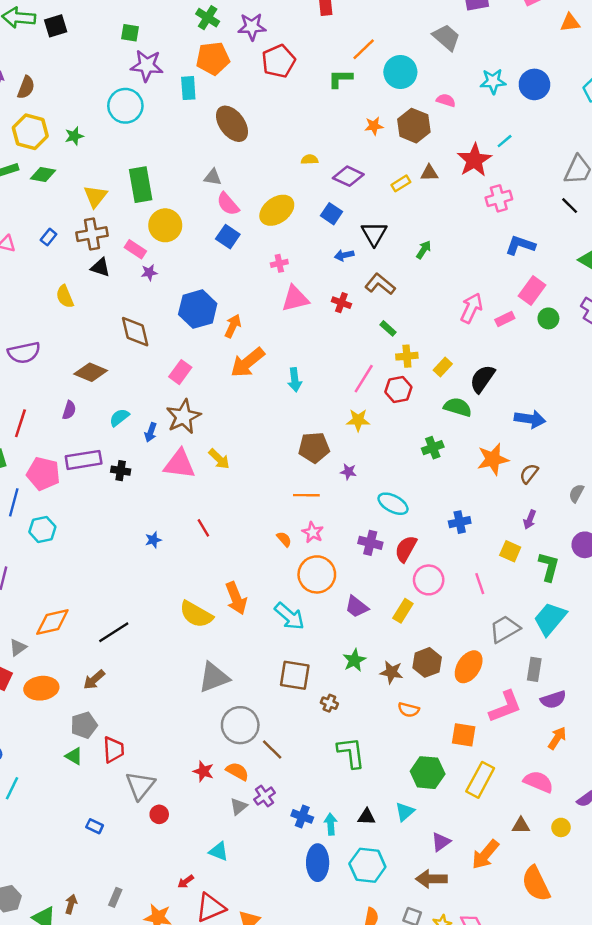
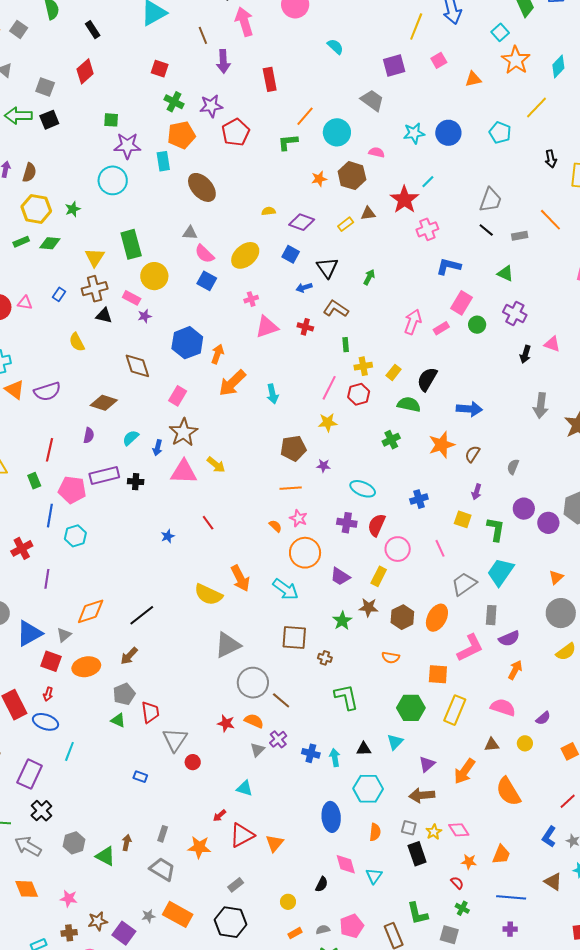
green rectangle: (388, 328) -> (346, 345), turned 48
brown star: (391, 672) -> (368, 607), moved
blue ellipse: (318, 863) -> (331, 817), moved

